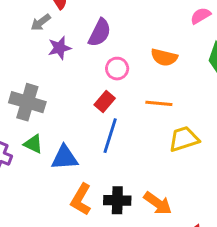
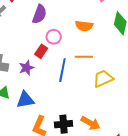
purple star: (60, 48) -> (26, 68), moved
red rectangle: (105, 102) -> (41, 51), moved
blue line: (110, 136) -> (62, 70), moved

